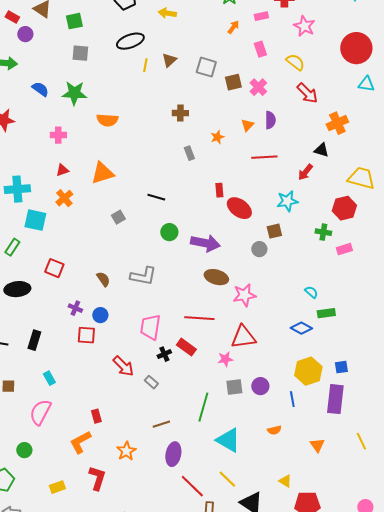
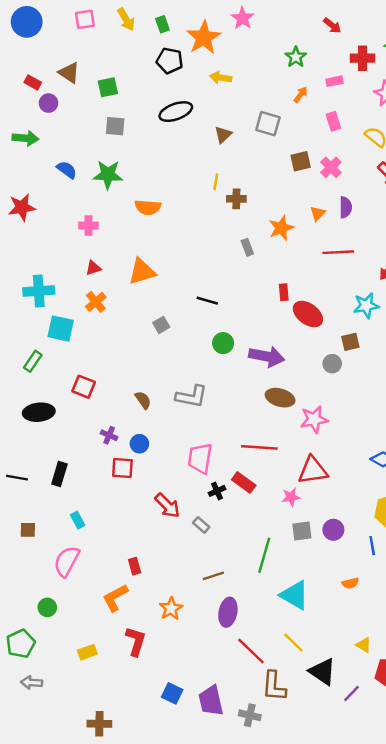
yellow line: (145, 65) -> (216, 182), moved
gray square: (206, 67) -> (268, 124), moved
orange star: (217, 137) -> (281, 228), size x1.5

